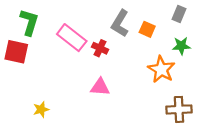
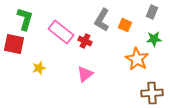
pink triangle: (100, 87) -> (85, 74), turned -42
yellow star: (41, 109) -> (39, 68), moved

